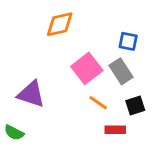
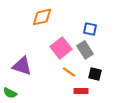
black square: (135, 106) -> (95, 74), turned 32

